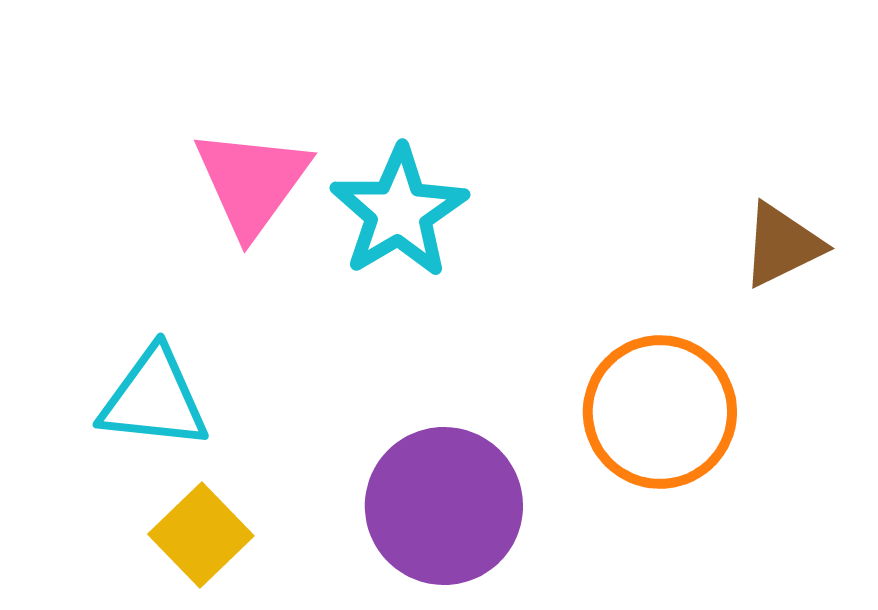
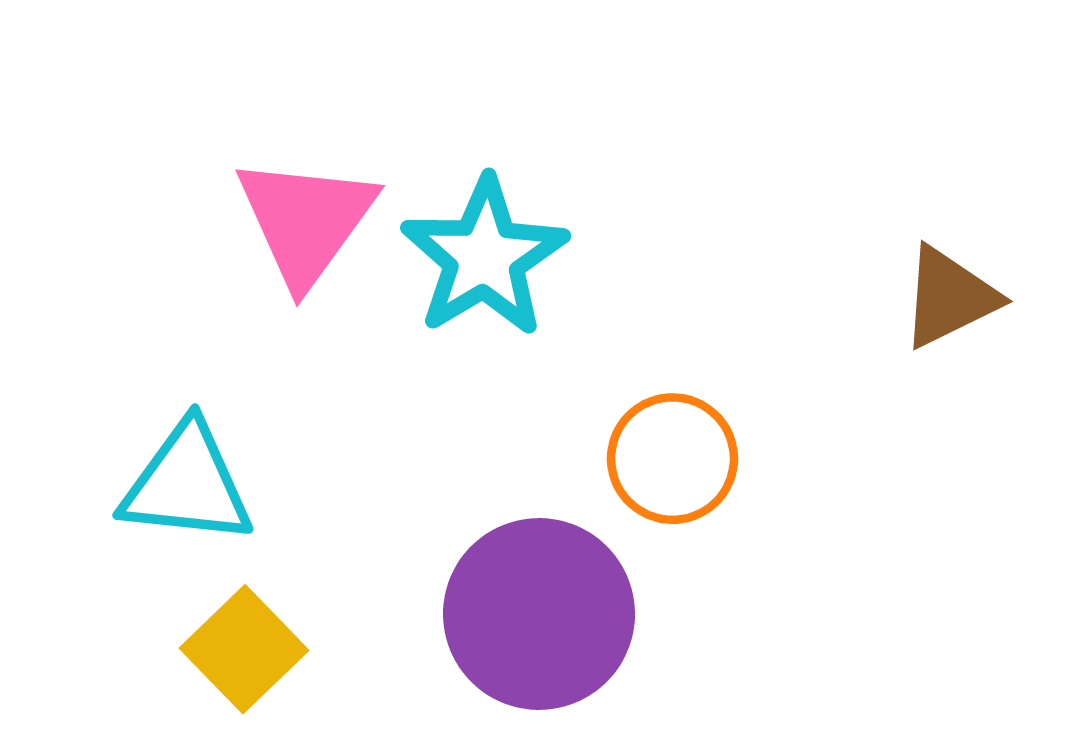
orange circle: (660, 412) -> (673, 459), moved, size x0.7

